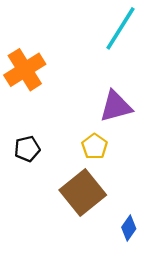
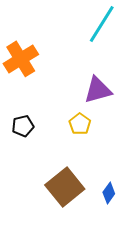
brown square: (83, 193) -> (65, 187), moved

